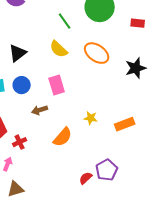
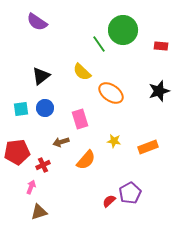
green line: (65, 21) -> (99, 44), moved
orange ellipse: (97, 53) -> (111, 93), moved
pink rectangle: (57, 85) -> (80, 119), moved
brown arrow: (40, 110) -> (61, 142), moved

